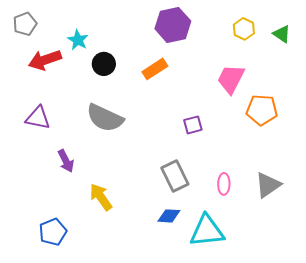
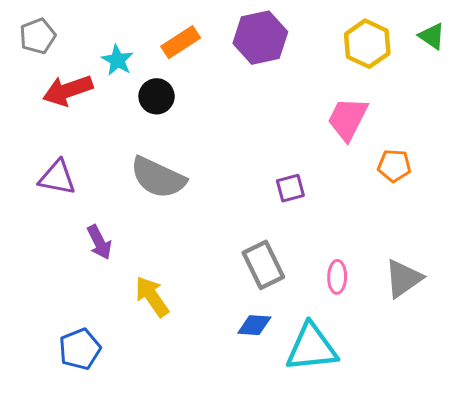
yellow hexagon: (244, 29) -> (367, 44), size x1.4
green triangle: (282, 34) -> (432, 36), moved
orange rectangle: (155, 69) -> (181, 42), moved
orange pentagon: (262, 110) -> (394, 166), size x0.7

